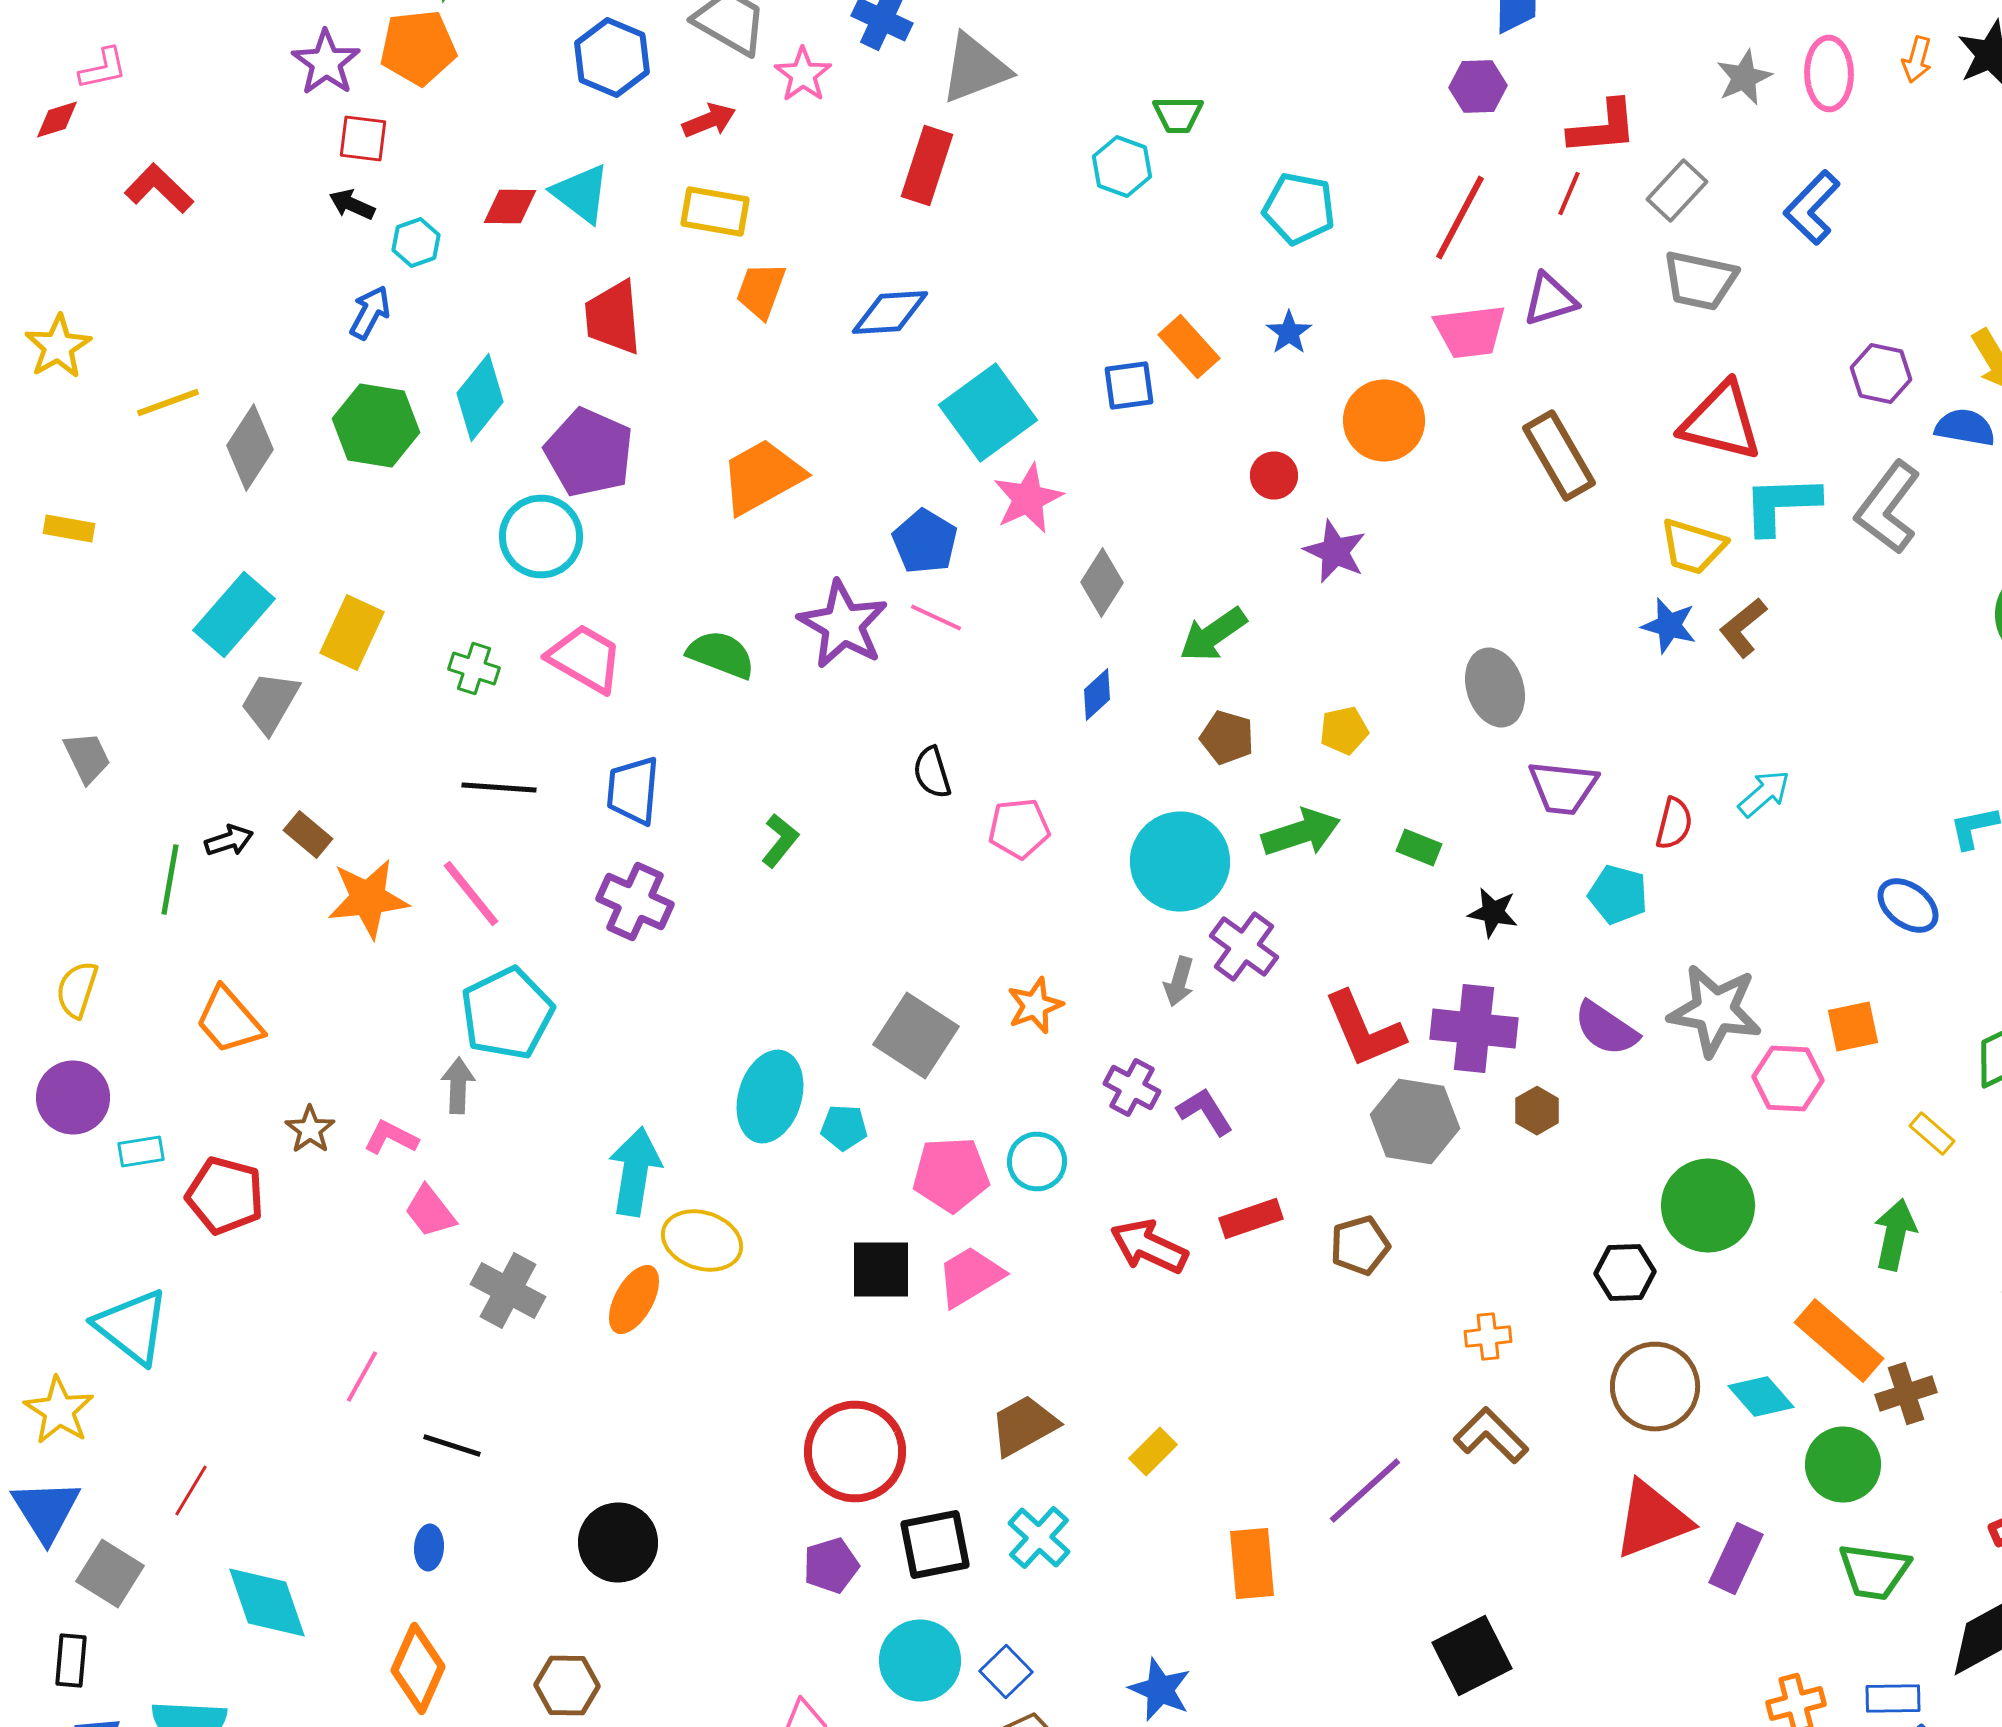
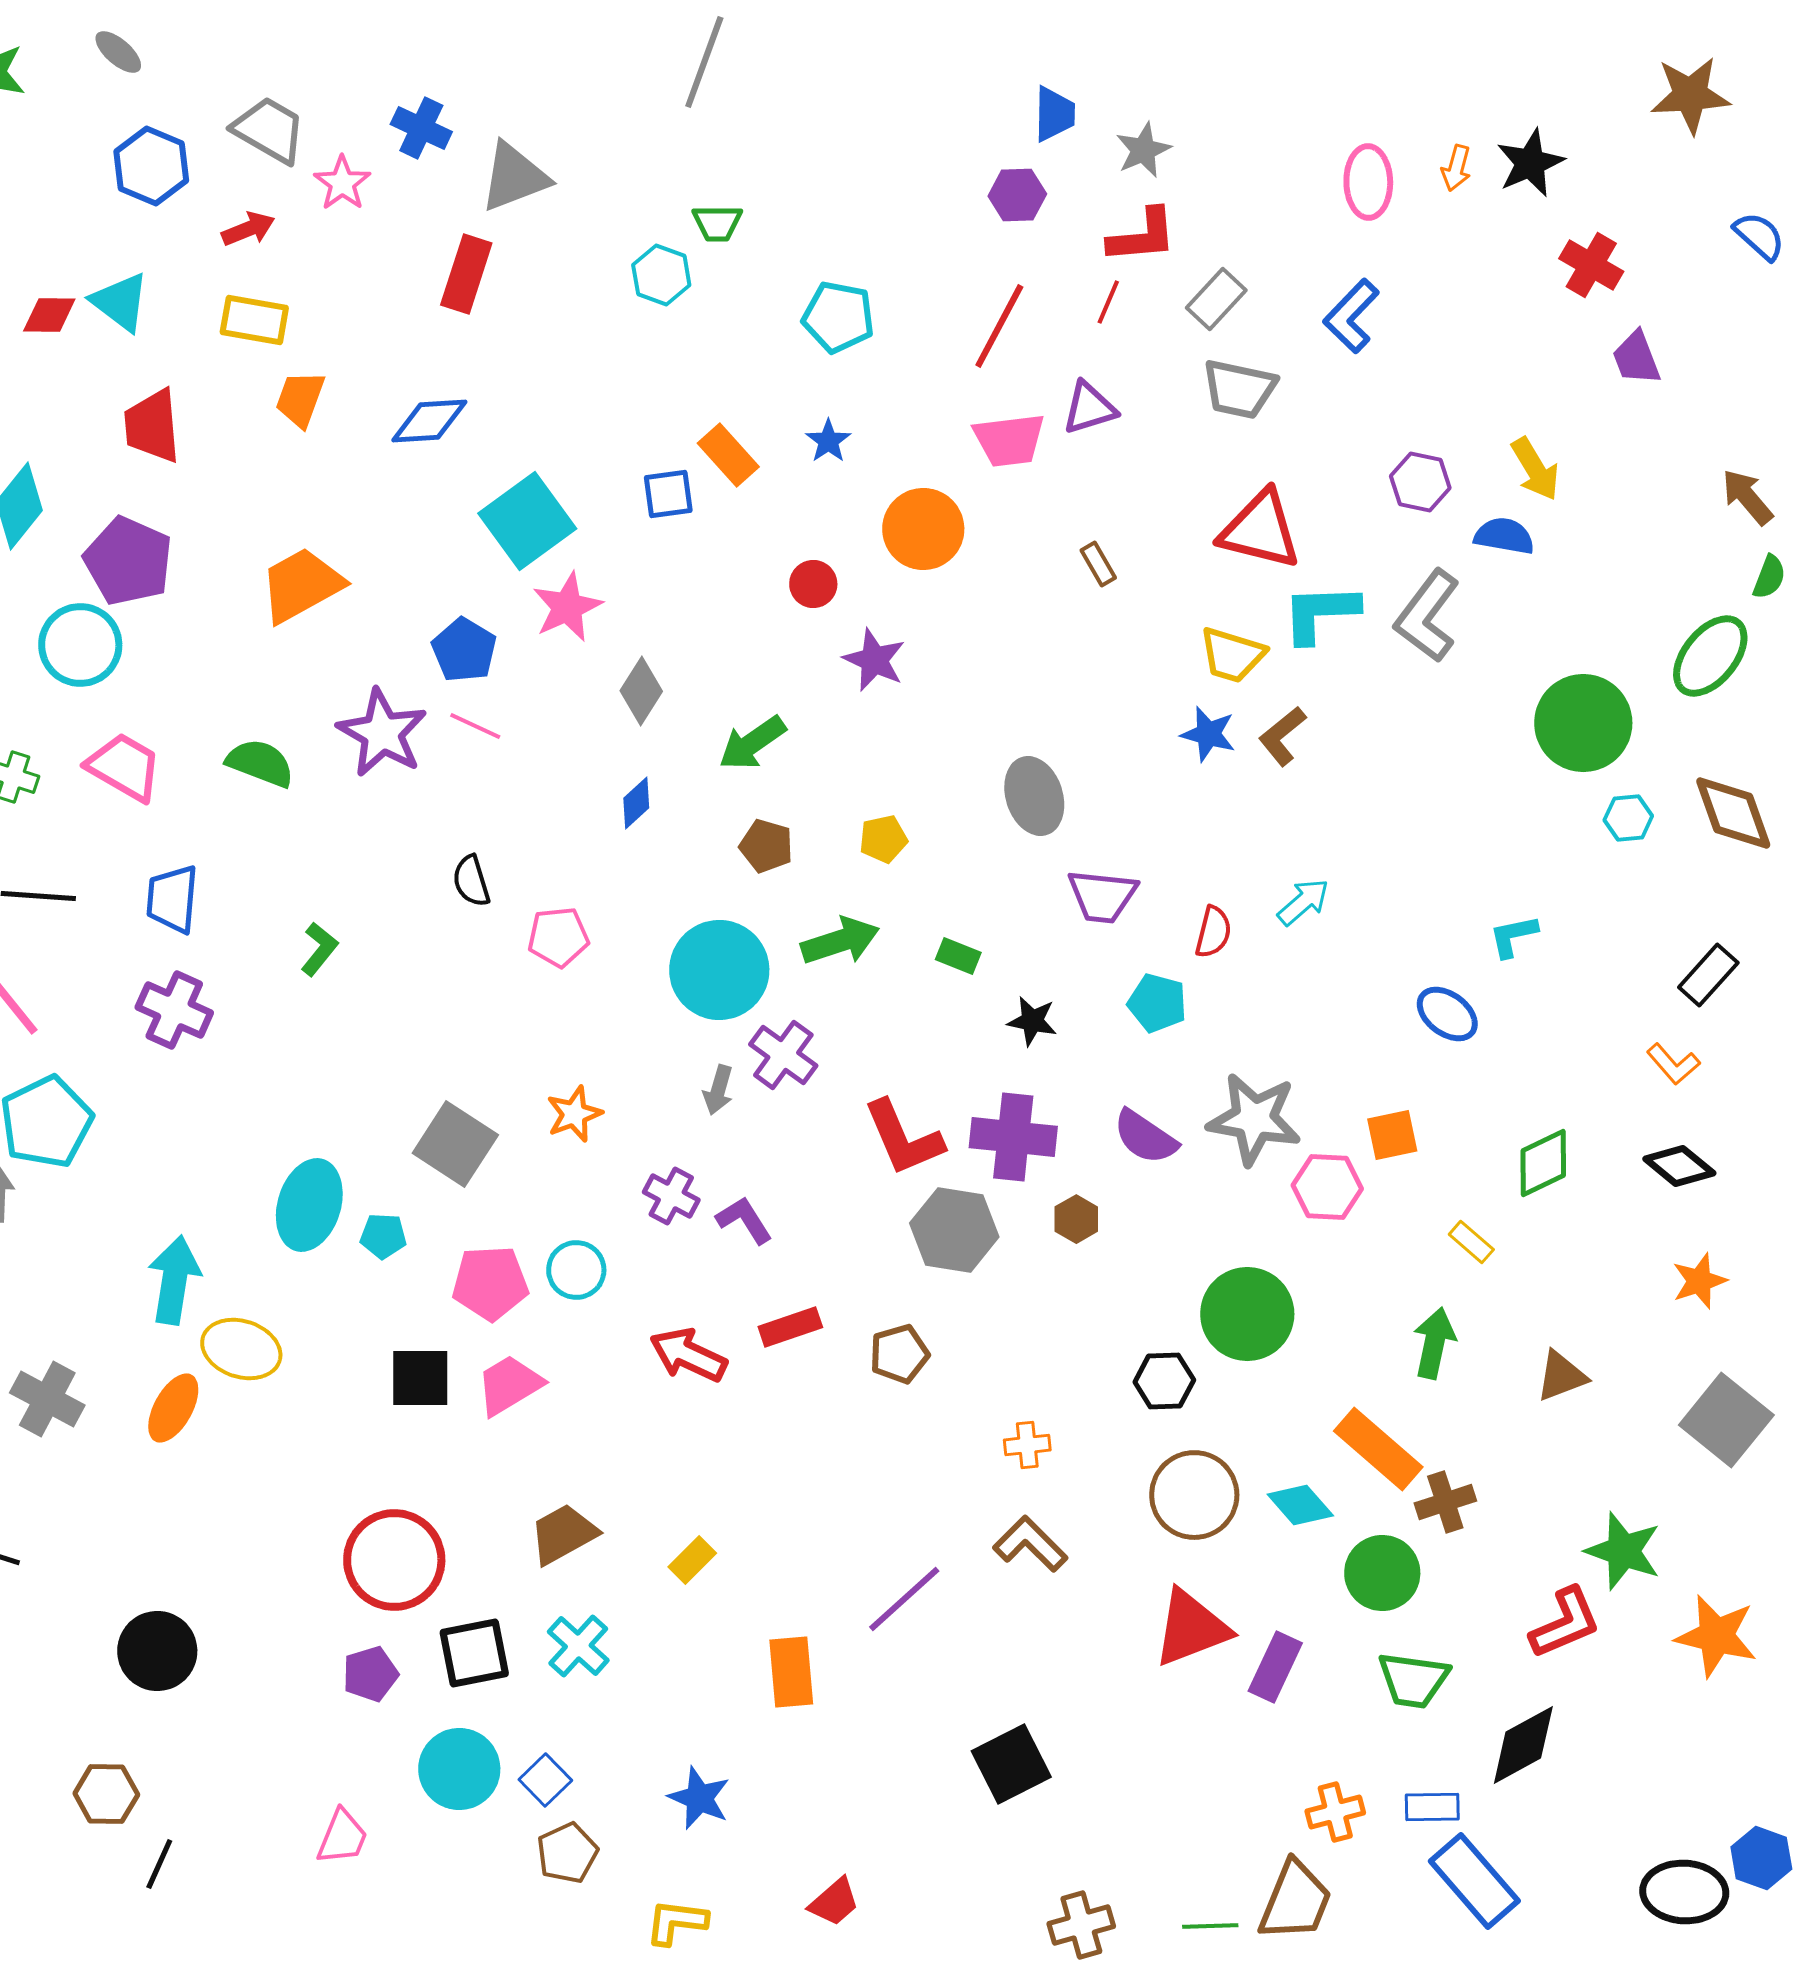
gray star: (1744, 78) -> (1143, 150), moved
brown rectangle: (1559, 456) -> (1098, 564), size x0.5

